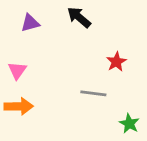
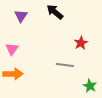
purple triangle: (30, 23) -> (21, 16), turned -40

